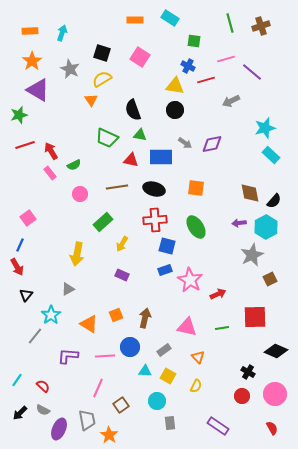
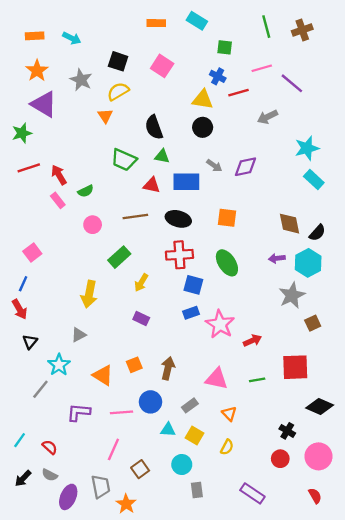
cyan arrow: (62, 33) -> (72, 38), turned 98

